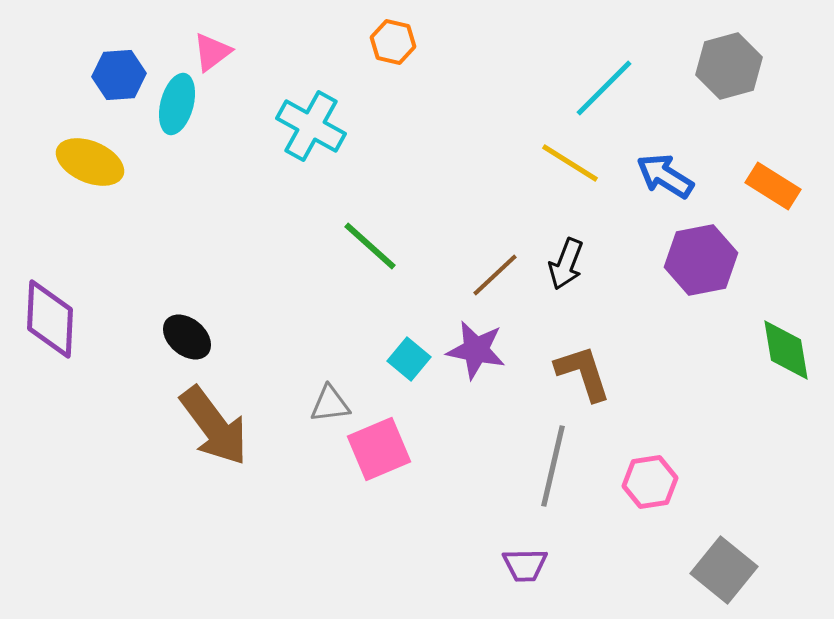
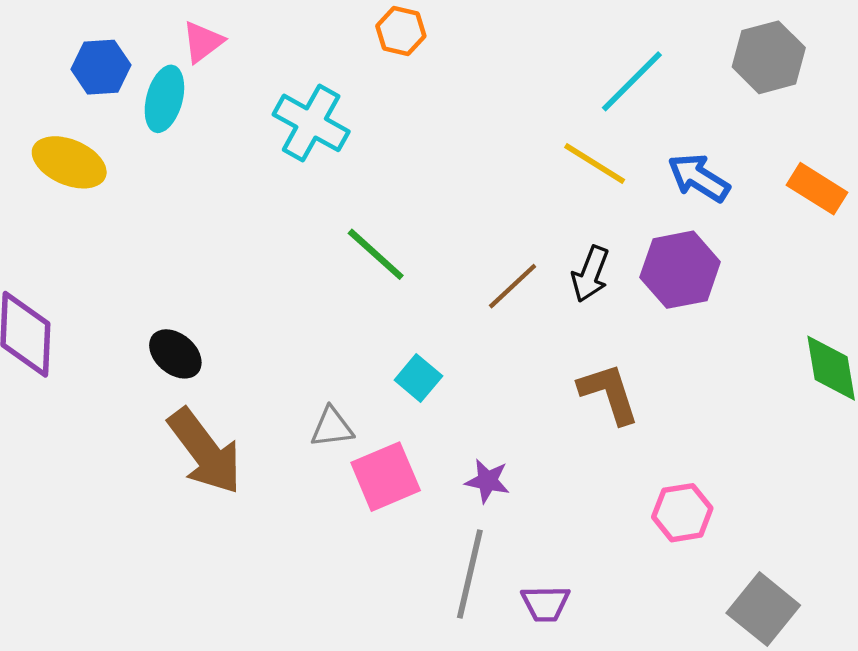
purple hexagon: (701, 260) -> (680, 270), moved
purple star: (476, 350) -> (487, 481), moved, size x0.7
gray line: (553, 466) -> (470, 574), moved

